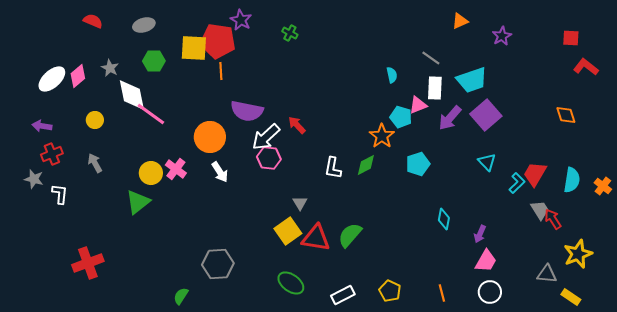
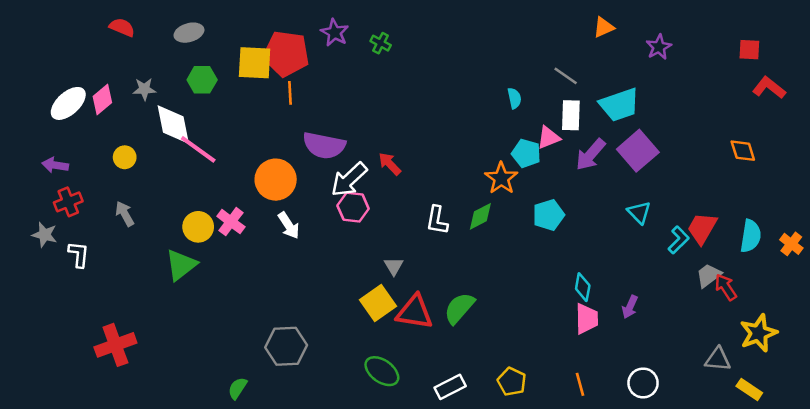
purple star: (241, 20) -> (335, 33), moved
gray star: (110, 68) -> (144, 89), turned -30
gray trapezoid: (540, 210) -> (709, 275), turned -95
pink trapezoid: (486, 261) -> (587, 319), moved, turned -30

